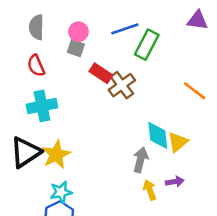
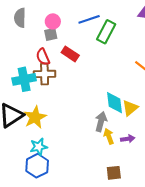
gray square: (76, 48) -> (51, 34), turned -32
red semicircle: (36, 66) -> (43, 57), moved
brown cross: (122, 85) -> (45, 74), moved, turned 35
yellow arrow: (150, 190) -> (109, 136), moved

